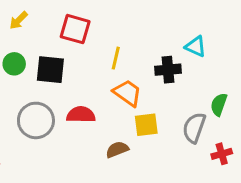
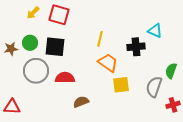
red square: (75, 29) -> (59, 15), moved
red semicircle: (81, 115) -> (65, 78), moved
gray circle: (36, 120) -> (36, 71), moved
brown semicircle: (117, 149) -> (81, 102), moved

